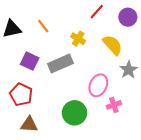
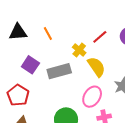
red line: (97, 12) -> (100, 37), moved
yellow semicircle: (113, 45) -> (96, 67), moved

